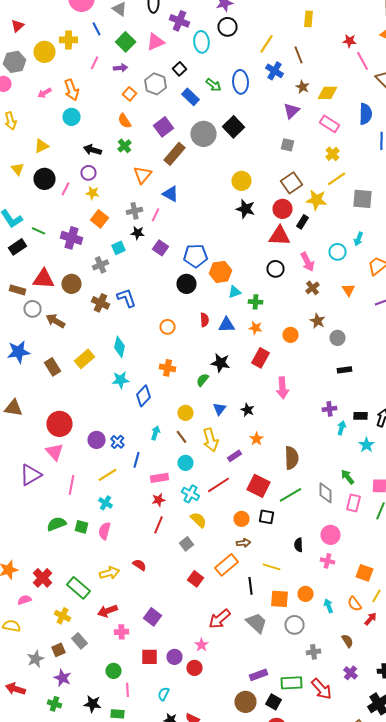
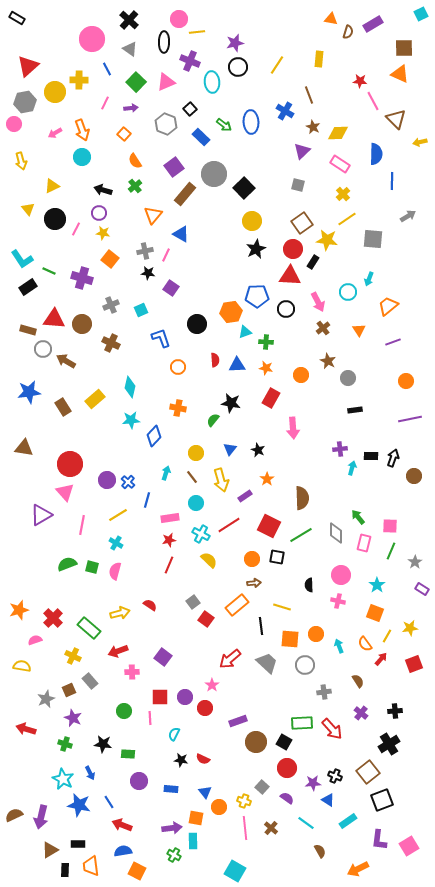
red triangle: (18, 26) -> (28, 66), size x1.6
yellow line: (266, 44) -> (277, 65), moved
orange square: (130, 94) -> (124, 134), moved
black square: (234, 127) -> (244, 188), moved
black star: (246, 209) -> (256, 249), turned 30
cyan square: (118, 248) -> (141, 310), moved
blue pentagon: (196, 256) -> (257, 296), moved
blue L-shape: (126, 298) -> (161, 338), moved
cyan star: (366, 445) -> (377, 585), moved
gray square: (186, 544) -> (193, 602), moved
purple rectangle: (258, 675) -> (238, 721), moved
pink line: (128, 690) -> (150, 718), moved

